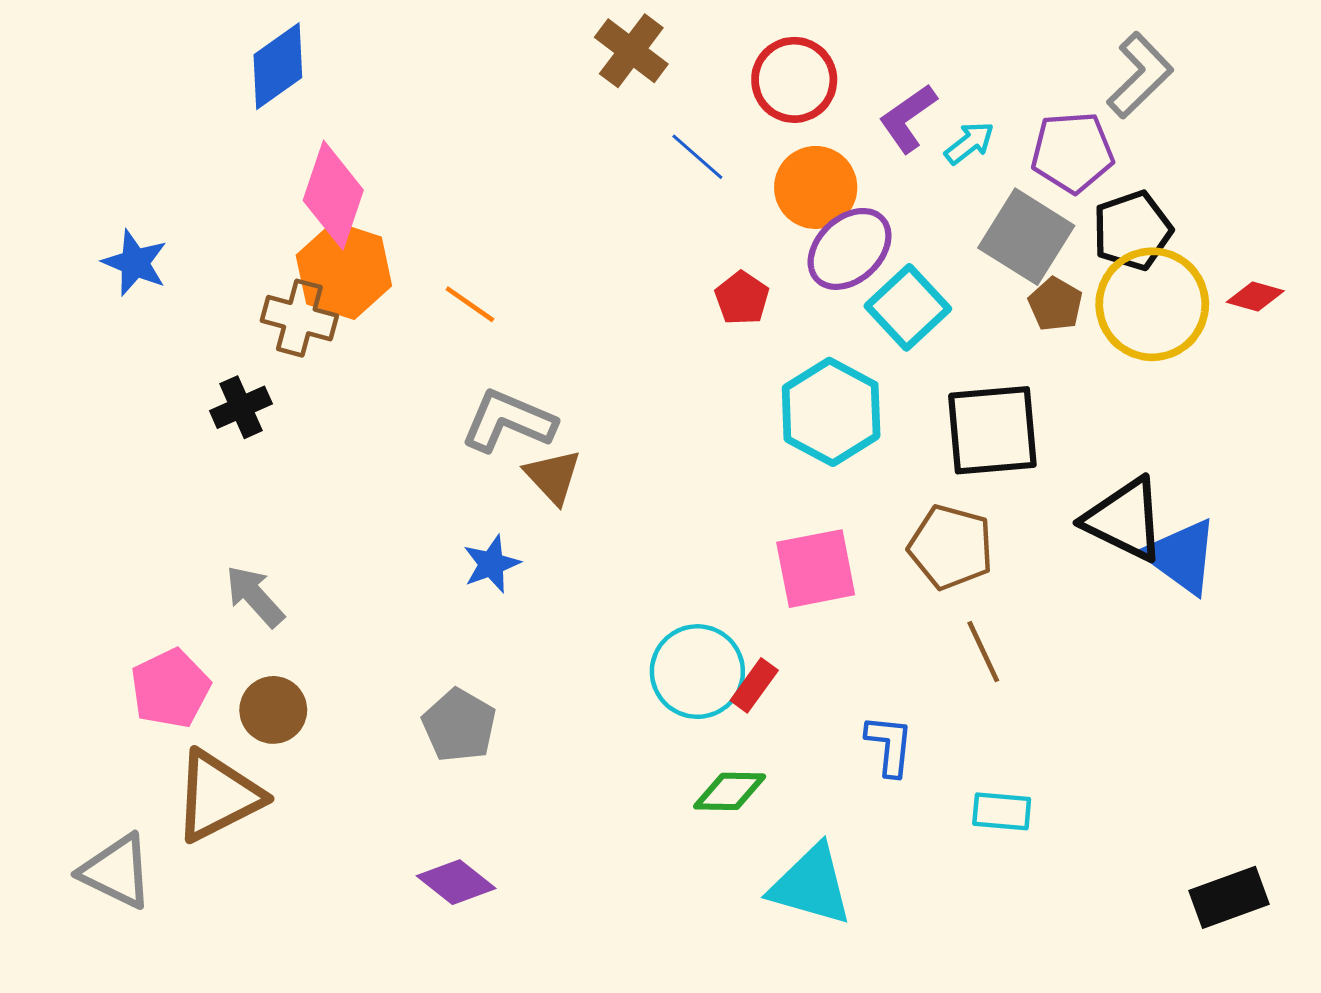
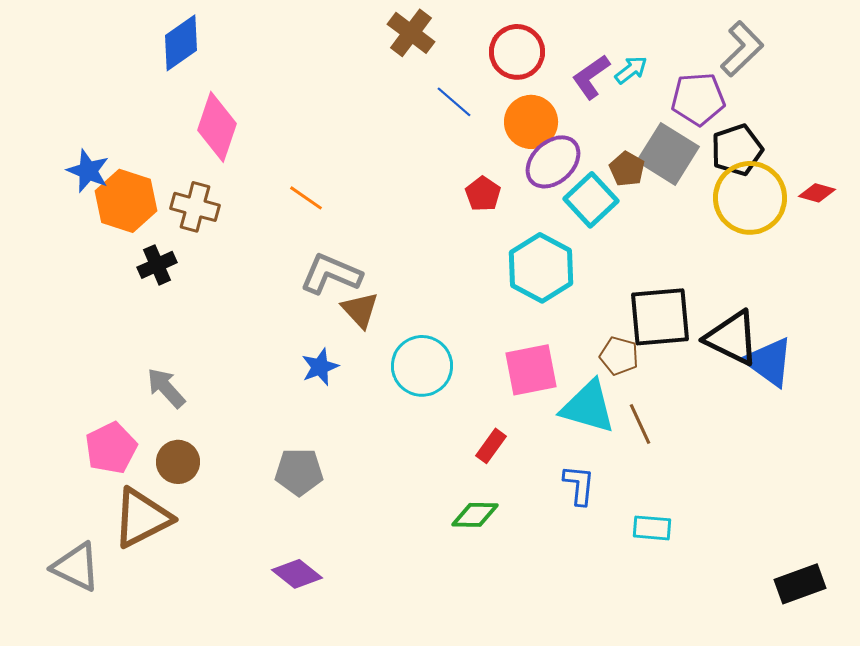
cyan arrow: (969, 143) -> (631, 70), moved
orange hexagon: (344, 270) -> (126, 201), moved
brown pentagon: (1055, 304) -> (627, 169), moved
black square: (992, 430) -> (660, 317), moved
brown pentagon: (951, 547) -> (619, 356), size x0.7
cyan circle: (697, 672) -> (422, 366), moved
gray pentagon: (459, 725) -> (299, 472), turned -30
cyan triangle: (811, 885) -> (588, 407), moved

